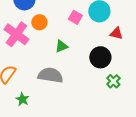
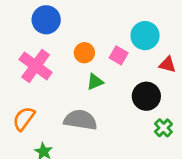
pink square: (75, 17) -> (119, 55), moved
orange circle: (39, 22) -> (84, 53), moved

